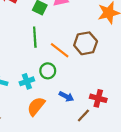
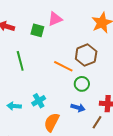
green line: (35, 37) -> (20, 61), moved
green circle: (48, 71) -> (82, 84), moved

